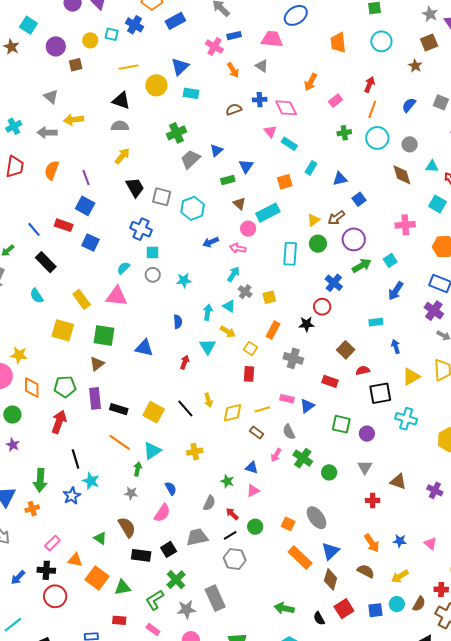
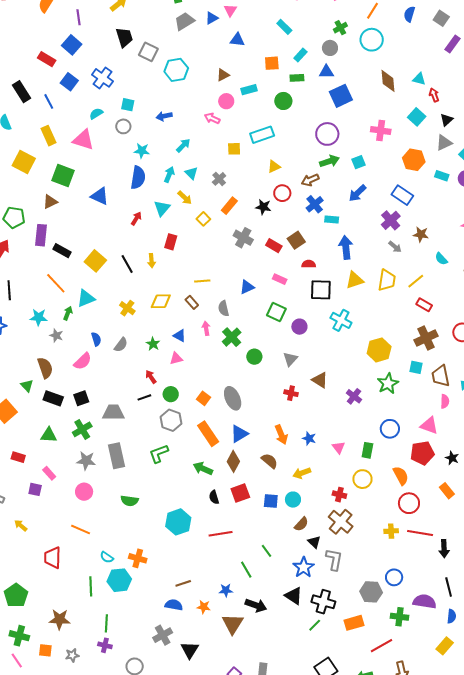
blue semicircle: (409, 105) -> (409, 14), turned -35
pink triangle: (270, 131) -> (230, 10), moved
green cross: (344, 133) -> (340, 28), turned -32
gray circle: (410, 144) -> (330, 48), moved
blue triangle: (246, 166) -> (237, 40), turned 49
green rectangle: (228, 180) -> (297, 78), moved
blue square: (359, 199) -> (341, 96), size x1.6
brown triangle: (239, 204) -> (223, 75), turned 40
cyan rectangle: (268, 213) -> (249, 90), size x0.7
brown arrow: (336, 218) -> (310, 180), moved
yellow triangle: (314, 220) -> (274, 167), moved
blue line: (34, 229) -> (49, 101), moved
blue cross: (141, 229) -> (103, 78), moved
blue arrow: (211, 242) -> (164, 116), moved
green circle: (318, 244) -> (283, 101), moved
cyan rectangle: (290, 254) -> (262, 135), turned 55
cyan arrow: (233, 274) -> (183, 145), moved
cyan star: (184, 280) -> (142, 151), moved
blue cross: (334, 283) -> (315, 204), moved
gray cross: (245, 292) -> (219, 179), moved
yellow square: (269, 297) -> (234, 149), moved
blue semicircle: (178, 322) -> (138, 178), size x1.6
blue arrow: (396, 347) -> (346, 247), size x1.6
red rectangle: (249, 374) -> (171, 242), moved
red rectangle: (330, 381) -> (274, 246), moved
pink rectangle: (287, 399) -> (280, 279), moved
yellow diamond: (232, 413) -> (161, 301), moved
yellow cross: (195, 452) -> (127, 308), turned 35
pink arrow: (276, 455) -> (206, 328), turned 128
cyan star: (91, 481) -> (39, 317), moved, turned -30
gray semicircle: (209, 503) -> (121, 345), moved
gray trapezoid: (197, 537) -> (113, 412), moved
green triangle: (100, 538) -> (27, 386), moved
gray hexagon: (235, 559) -> (171, 420), moved
green triangle: (123, 587) -> (49, 435), moved
green L-shape: (155, 600) -> (159, 454), moved
brown semicircle: (419, 604) -> (301, 524), moved
green arrow: (284, 608) -> (203, 468), moved

